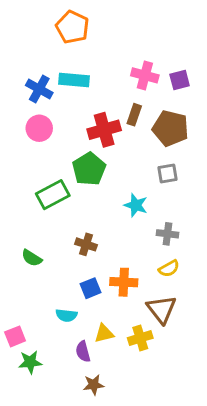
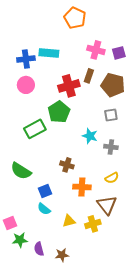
orange pentagon: (72, 27) -> (75, 18), moved
blue cross: (39, 89) -> (26, 59), turned -36
gray cross: (167, 234) -> (111, 147), moved
brown cross: (86, 244) -> (67, 165), moved
green semicircle: (32, 258) -> (21, 171), size x1.5
blue square: (91, 288) -> (45, 191), moved
cyan semicircle: (66, 315) -> (44, 209), turned 32
purple semicircle: (83, 352) -> (39, 249), moved

